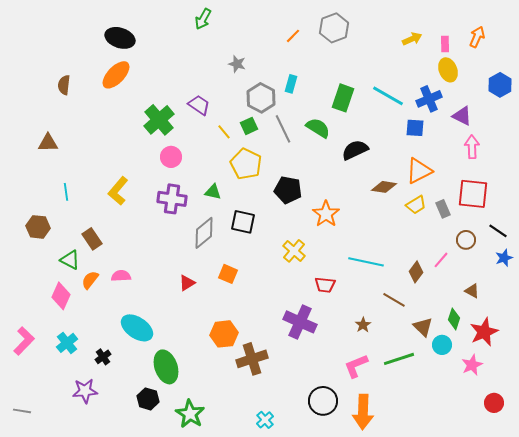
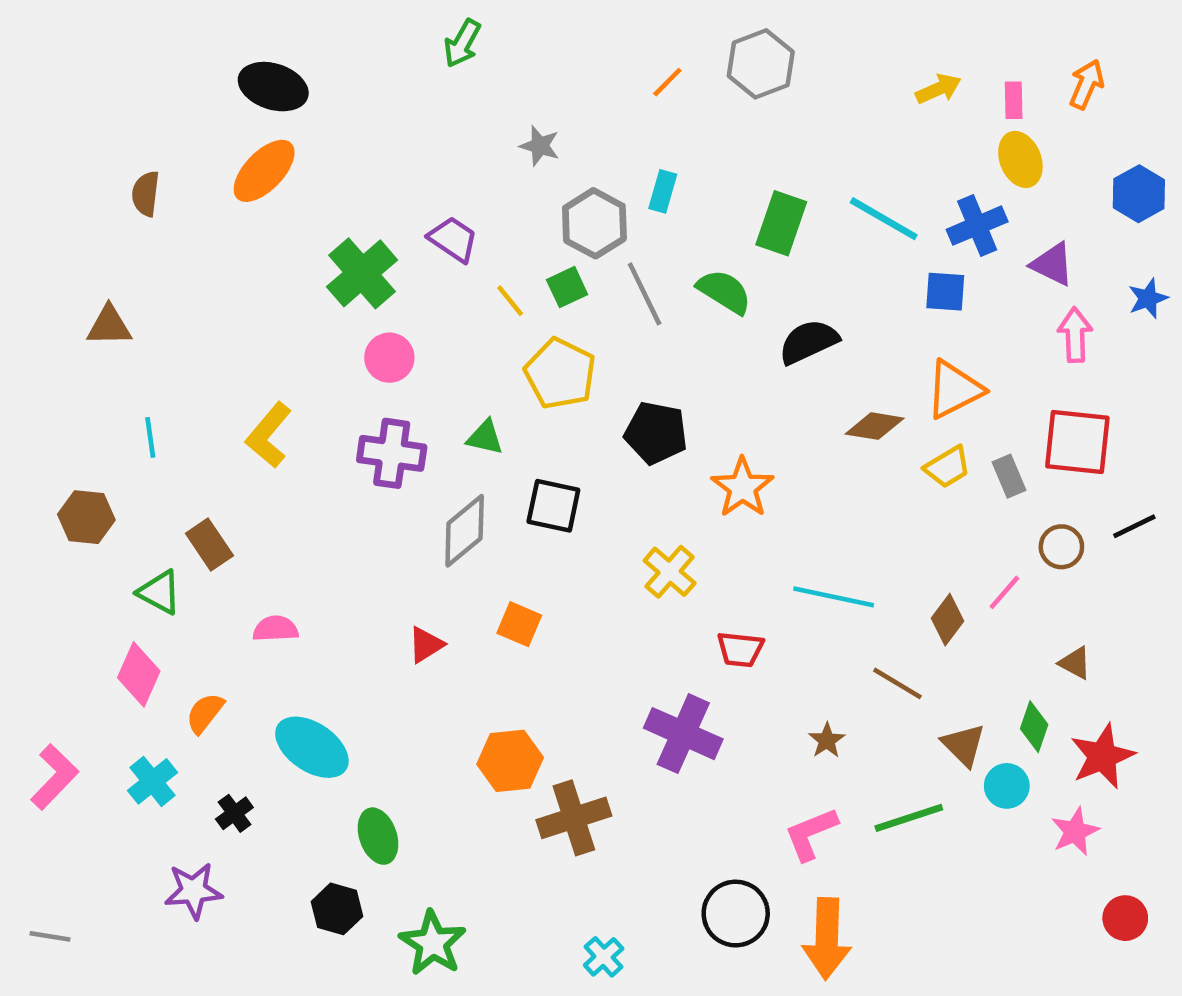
black line: (498, 231) -> (1134, 526), turned -60
blue star: (504, 258) -> (1148, 298), moved
orange semicircle: (90, 280) -> (205, 713), moved
green ellipse: (166, 367) -> (378, 836), size x0.7

